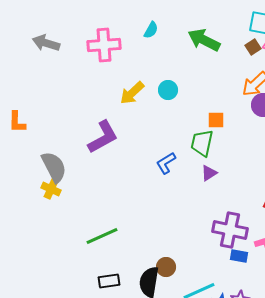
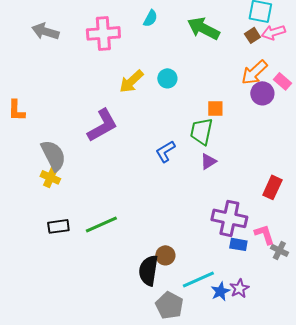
black rectangle: (109, 281) -> (58, 226), moved

